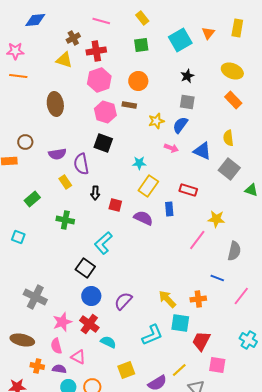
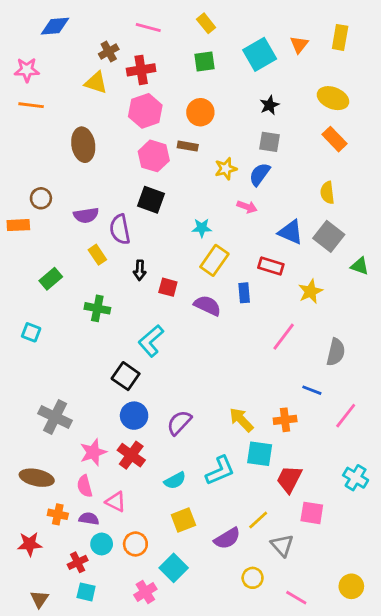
blue triangle: (202, 151) -> (291, 232), moved
yellow star: (216, 219) -> (310, 291), moved, turned -30
cyan semicircle: (108, 342) -> (175, 480), moved, turned 126

